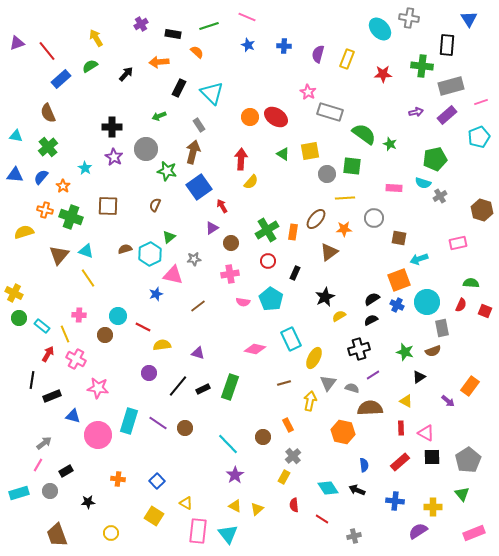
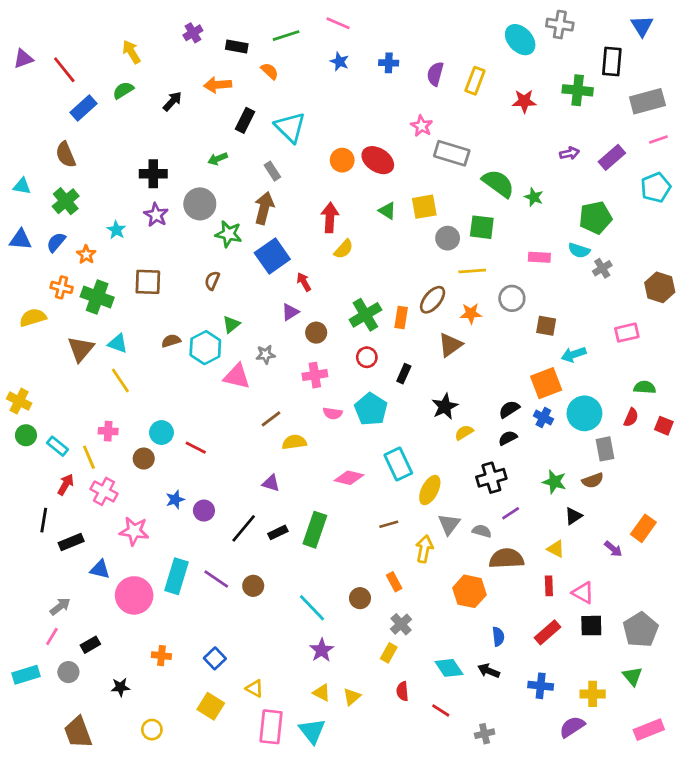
gray rectangle: (451, 86) -> (647, 101), moved
blue star: (156, 294) -> (175, 500), moved
yellow semicircle: (162, 345) -> (294, 442), moved

